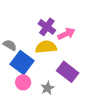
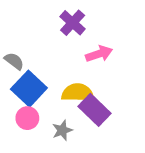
purple cross: (47, 27) -> (73, 23), moved
yellow semicircle: (46, 47) -> (78, 93), moved

